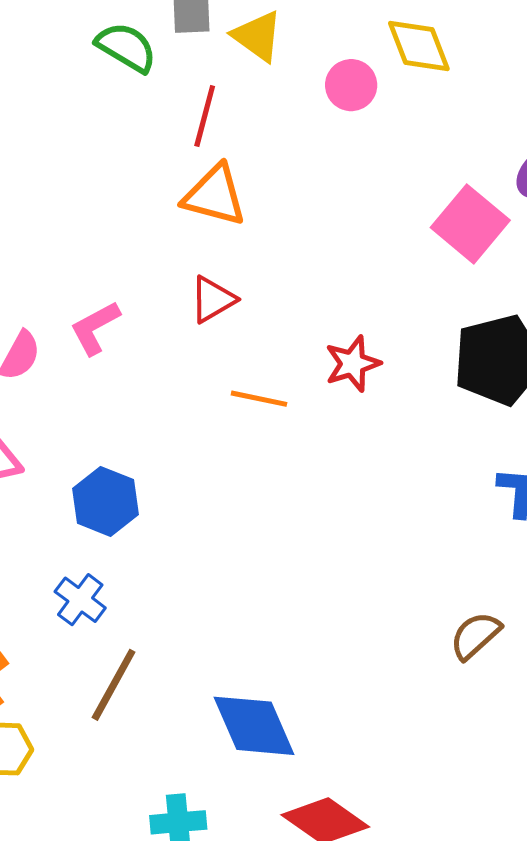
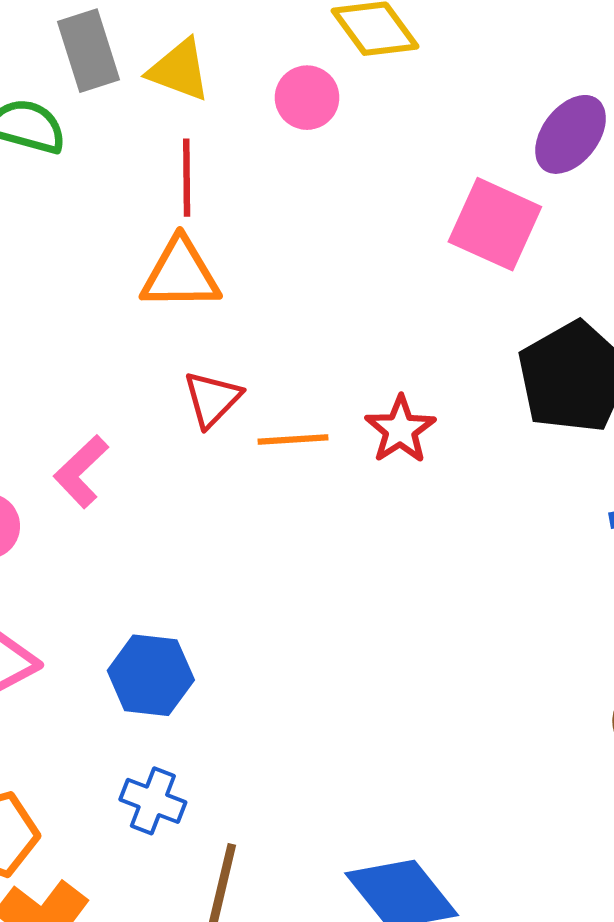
red line: (205, 116) -> (187, 178), moved
orange line: (259, 399) -> (293, 439), moved

